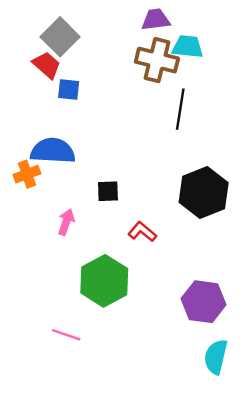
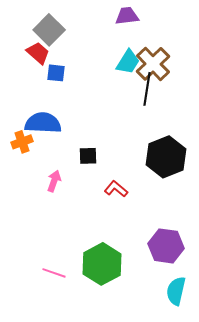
cyan trapezoid: (188, 47) -> (128, 62), moved, turned 116
brown cross: (157, 60) -> (153, 64), moved, turned 32
green hexagon: (104, 281) -> (102, 264), moved

